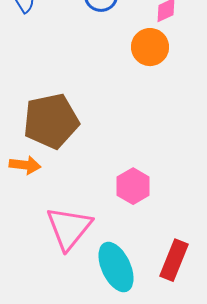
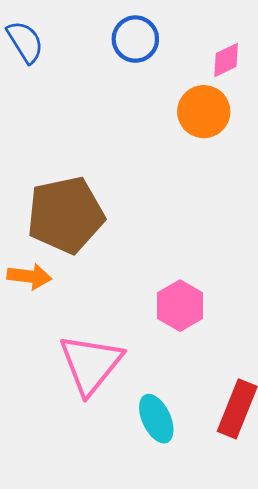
cyan ellipse: (116, 267) -> (156, 419), size x0.7

